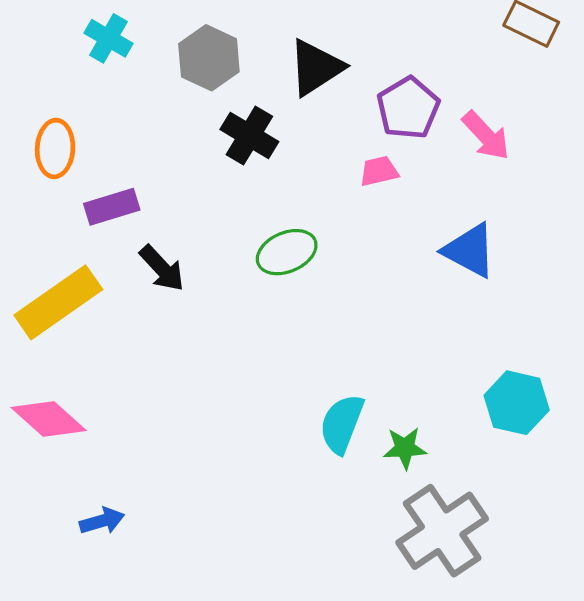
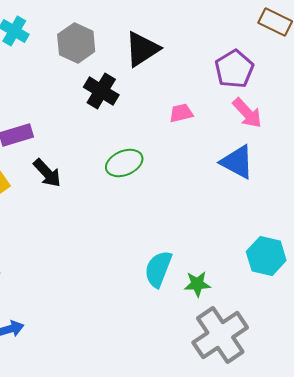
purple pentagon: (408, 108) -> (234, 69), moved
pink arrow: (486, 136) -> (247, 113), moved

